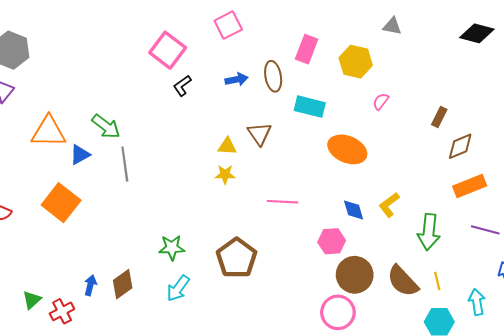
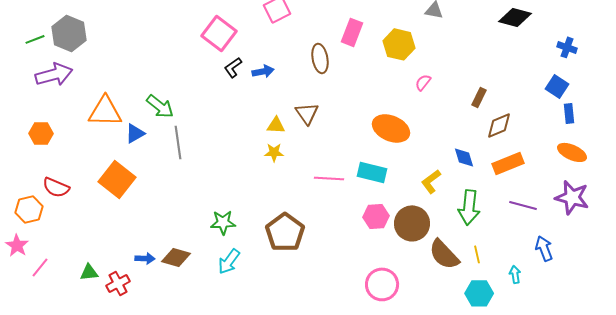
blue arrow: (237, 79) -> (263, 71), moved
cyan rectangle: (310, 107) -> (372, 172), moved
blue diamond: (354, 210) -> (464, 157), moved
brown circle: (355, 275) -> (412, 223), moved
brown diamond: (123, 284) -> (176, 257), turned 52
blue arrow: (90, 285) -> (145, 258), turned 78
green triangle: (32, 300) -> (89, 272), turned 36
cyan arrow: (477, 302) -> (515, 274), size x0.7

